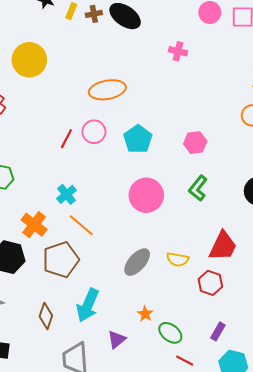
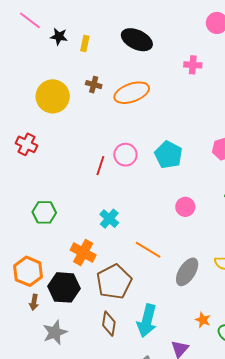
brown cross: (94, 14) -> (94, 85), moved, turned 35
orange ellipse: (107, 90) -> (132, 93), moved
pink circle: (146, 195) -> (185, 207), size x0.6
orange line: (81, 225) -> (148, 250), moved
brown diamond: (46, 316) -> (109, 324), moved

